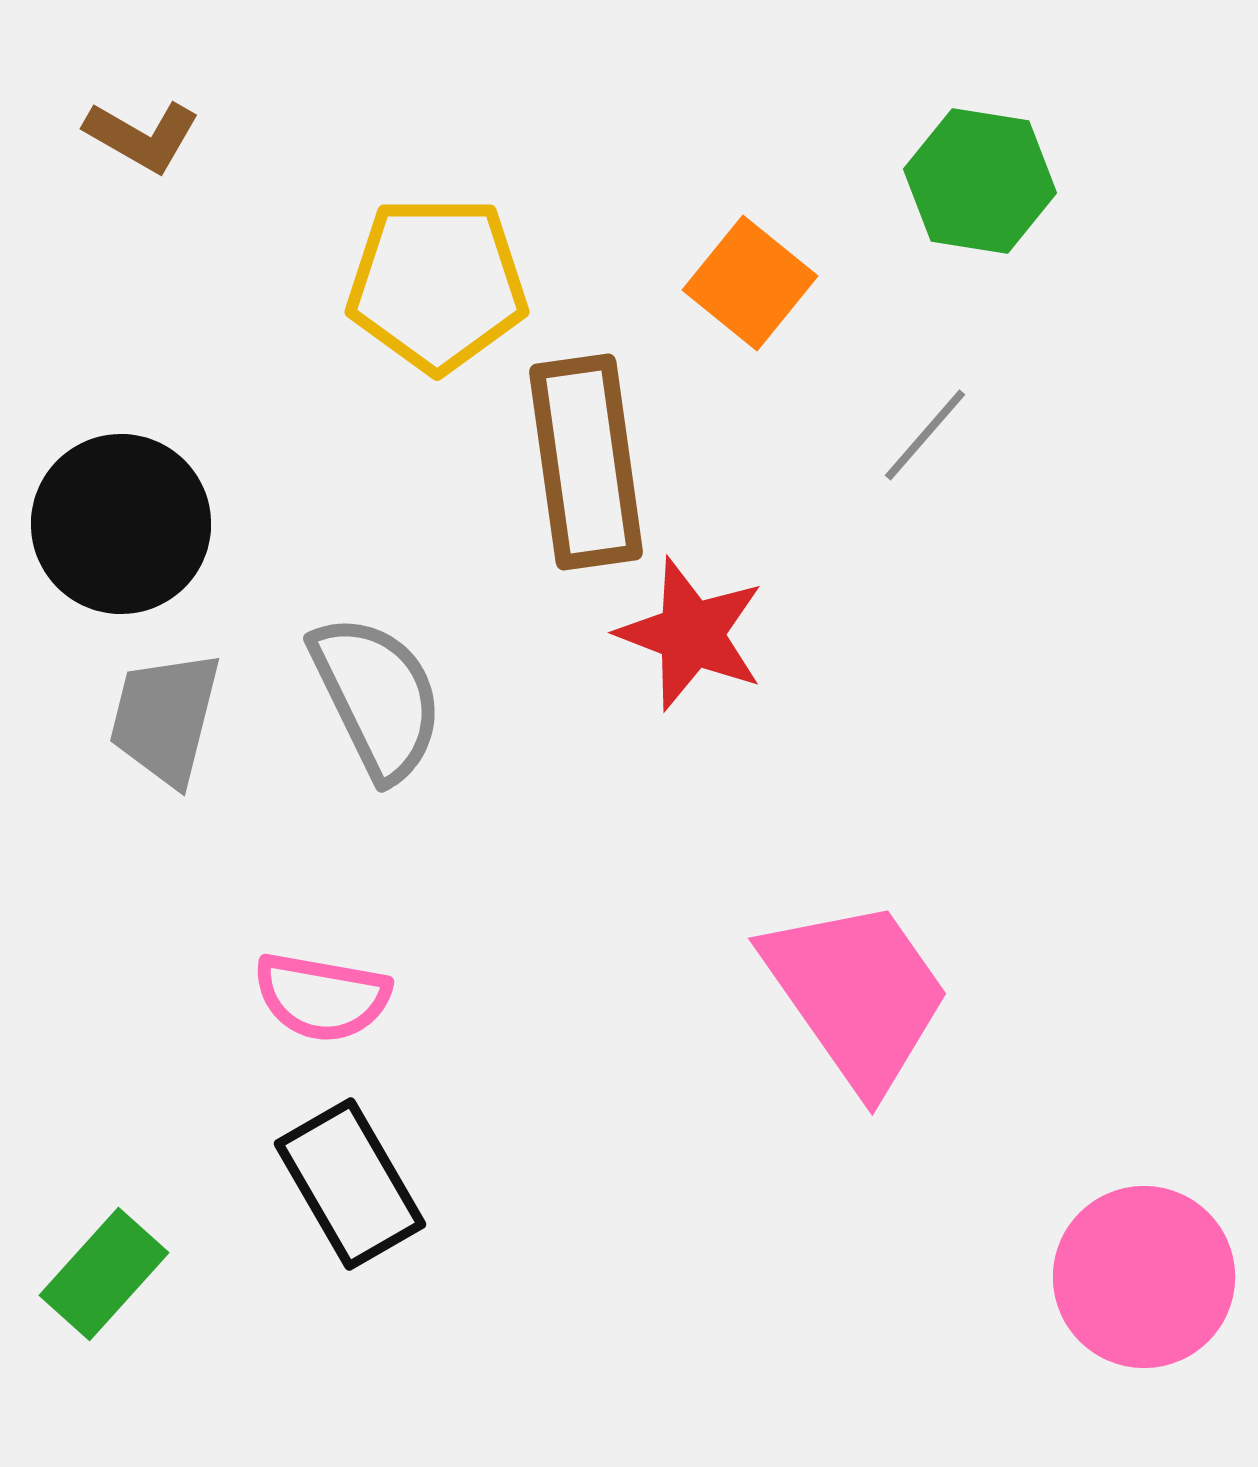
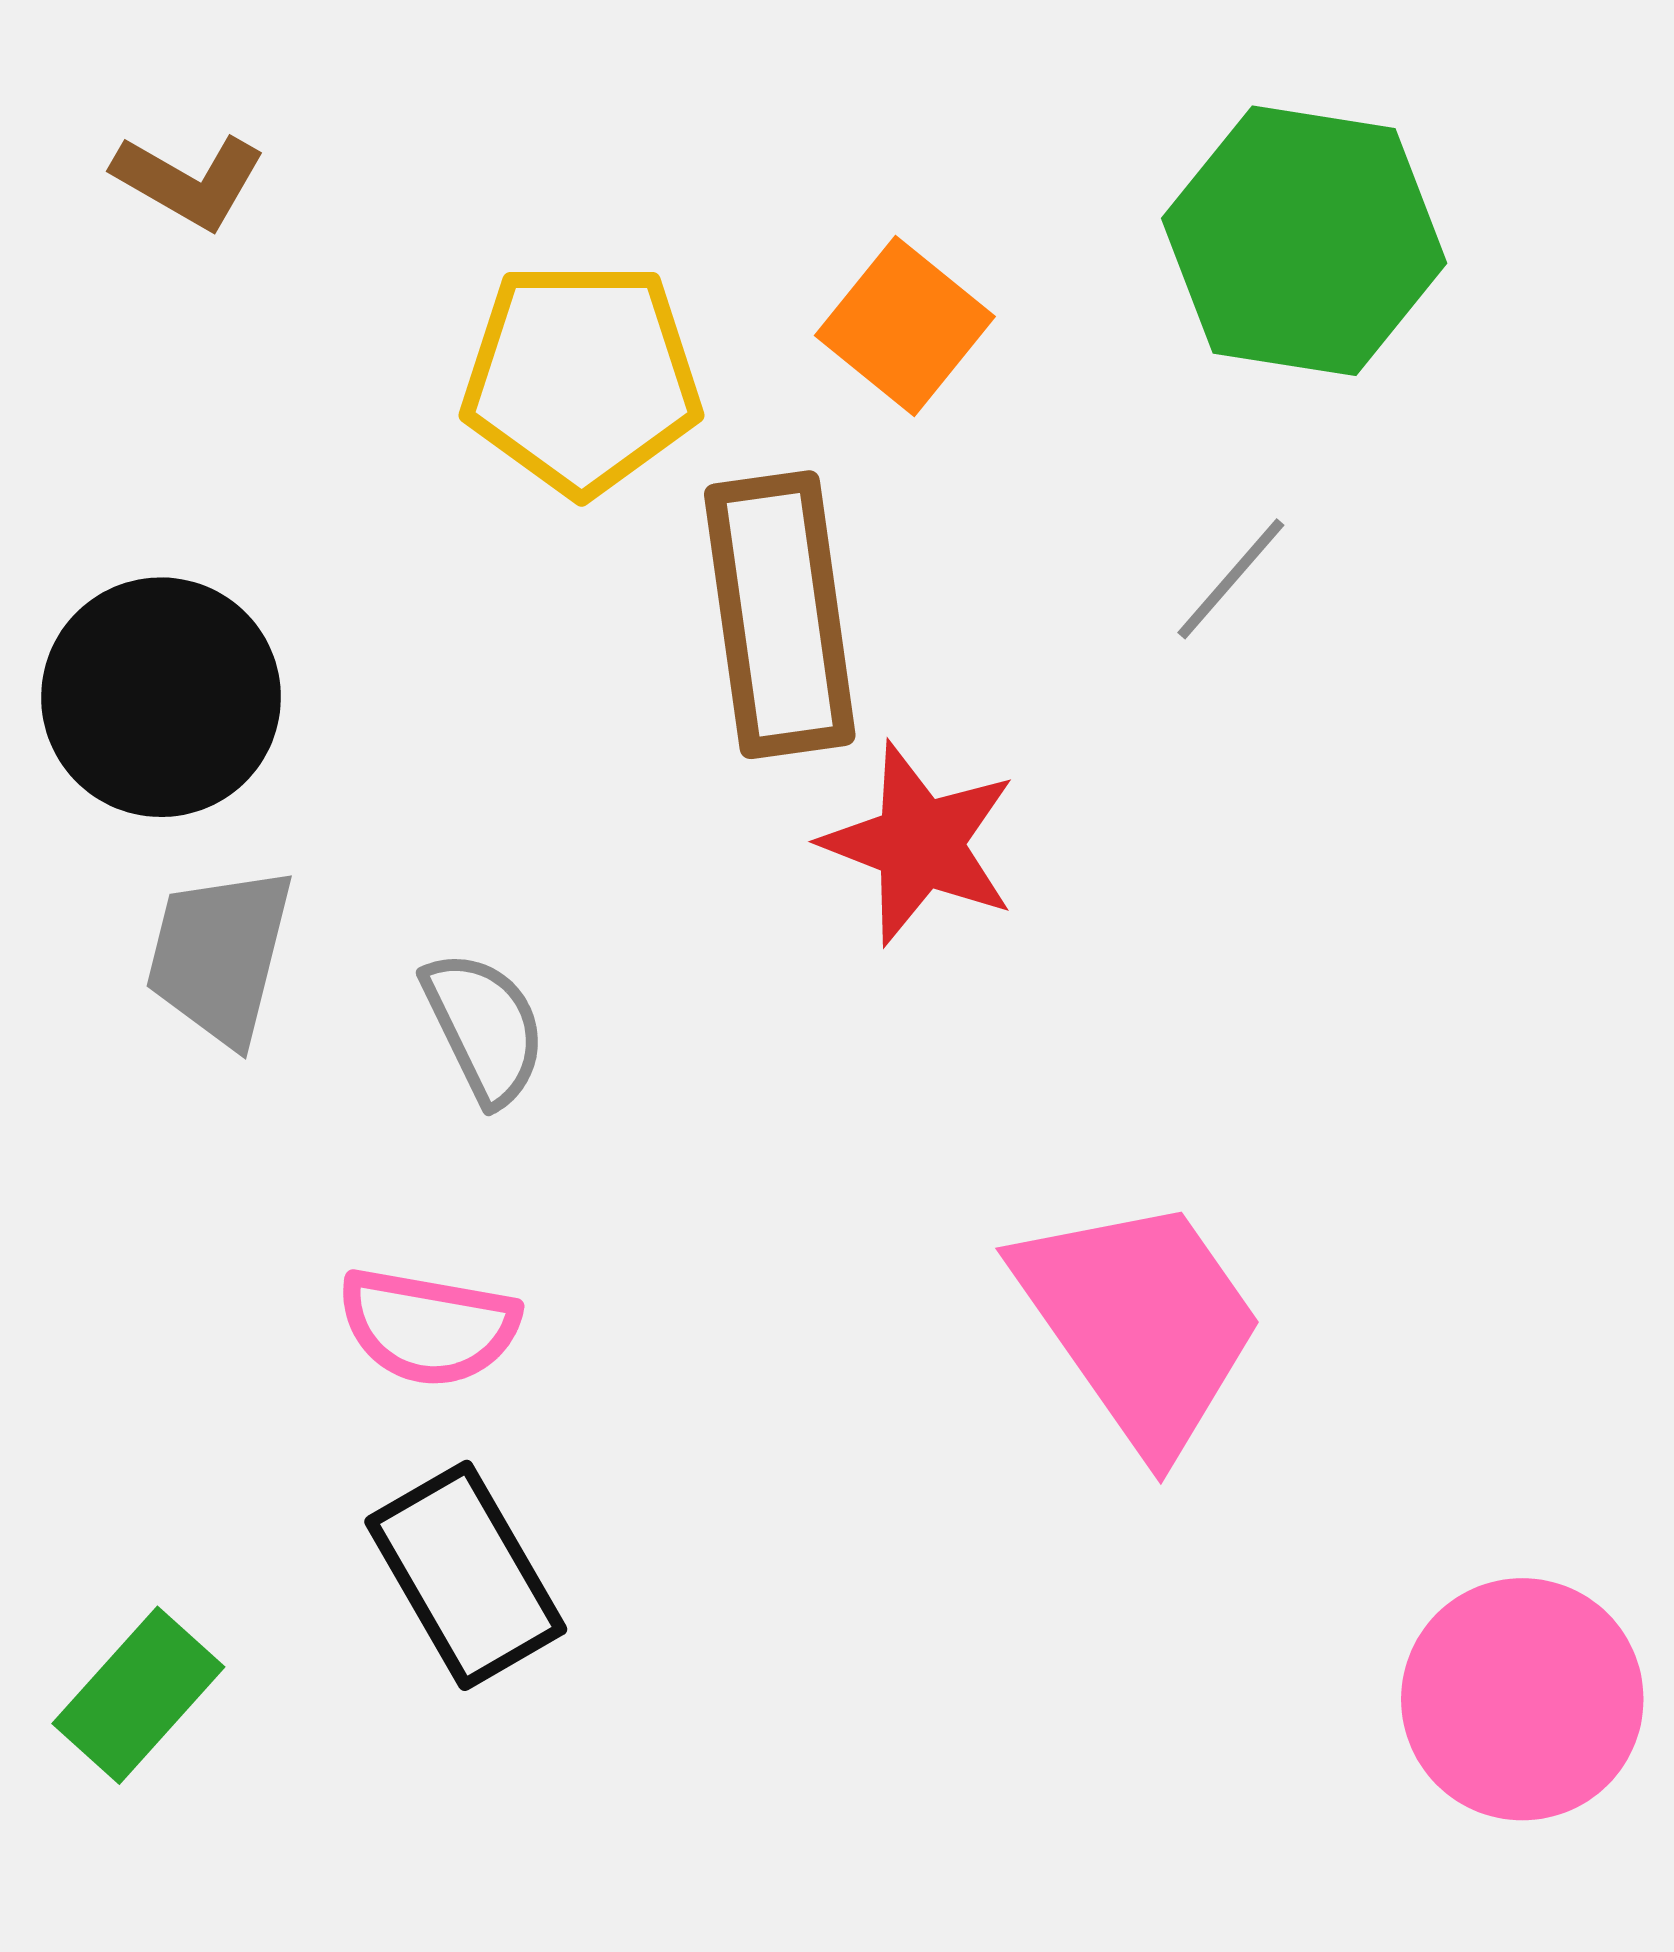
green hexagon: (980, 181) -> (1304, 241), size x1.4
orange square: (750, 283) -> (905, 326), moved
gray semicircle: (377, 697) -> (484, 1027), moved, size x0.7

